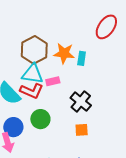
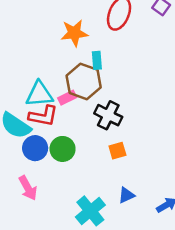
brown hexagon: (34, 50) -> (84, 81), moved
orange star: (64, 53) -> (74, 33), moved
blue circle: (13, 127) -> (35, 148), moved

